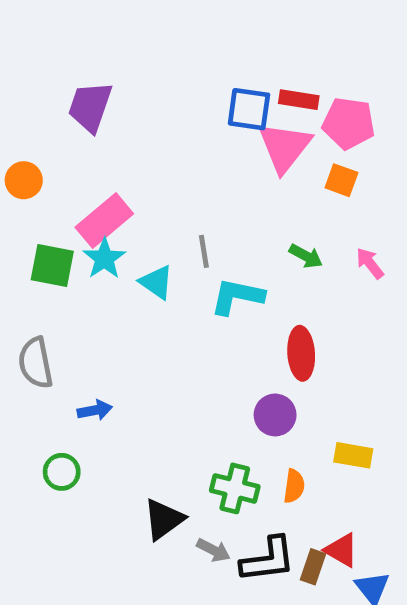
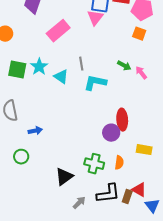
pink triangle: (285, 147) -> (95, 18), moved, size x0.7
pink rectangle: (104, 221) -> (58, 31), moved
pink arrow: (370, 263) -> (141, 73), moved
red ellipse: (301, 353) -> (122, 120), moved
gray arrow: (213, 550) -> (79, 203), moved, turned -72

